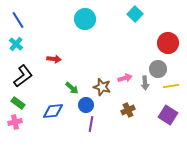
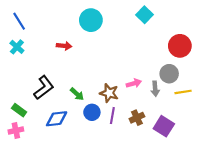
red arrow: (54, 59) -> (64, 46), moved
black L-shape: (23, 76) -> (44, 88), moved
purple square: (168, 115) -> (164, 126), moved
purple line: (91, 124) -> (112, 116), moved

